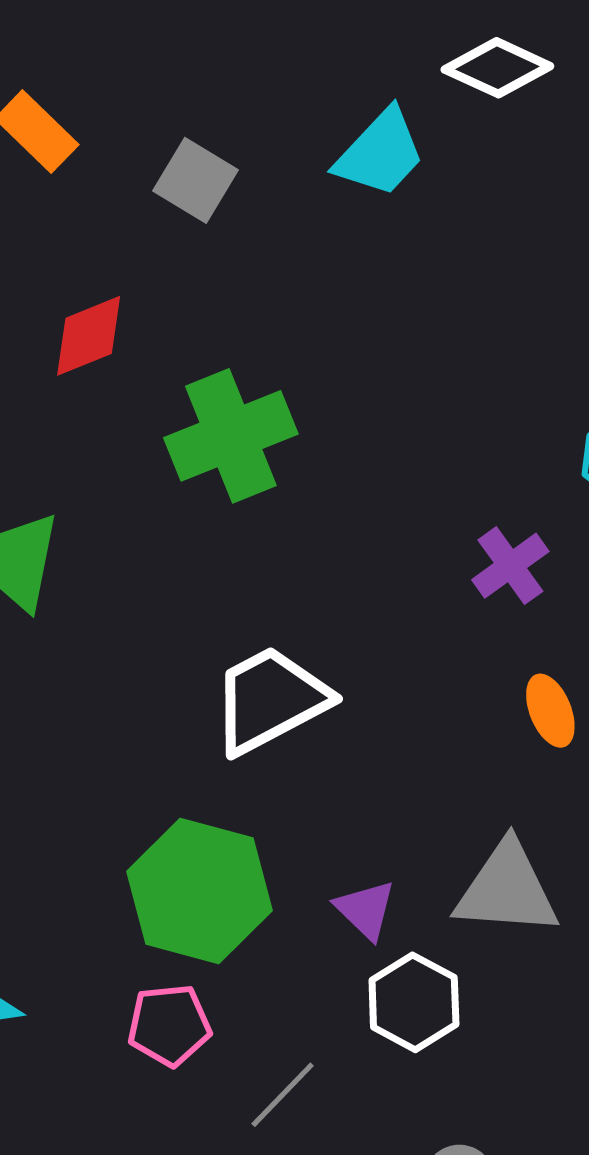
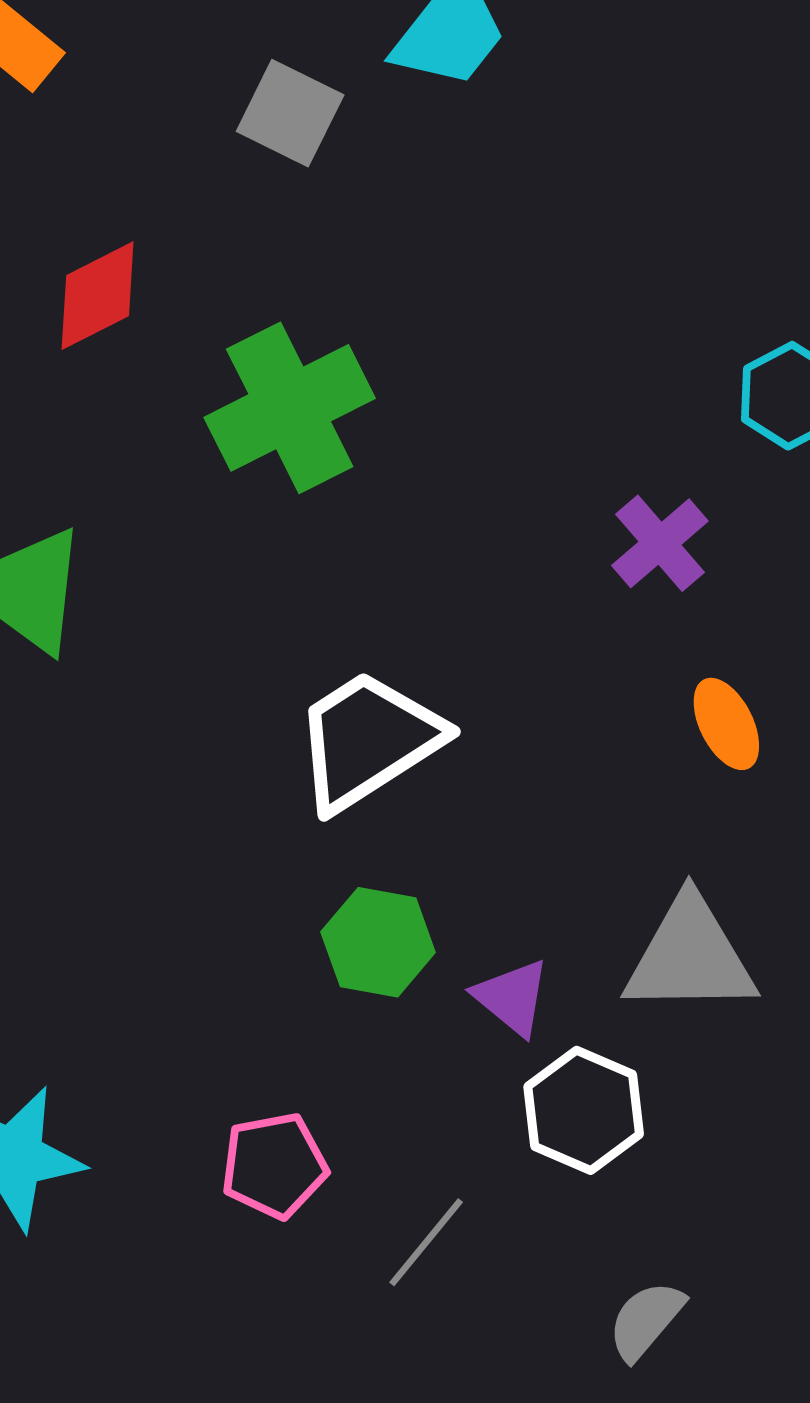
gray square: (196, 180) -> (290, 113), moved
green hexagon: (199, 891) -> (378, 942), moved, size x0.6

